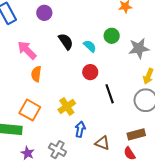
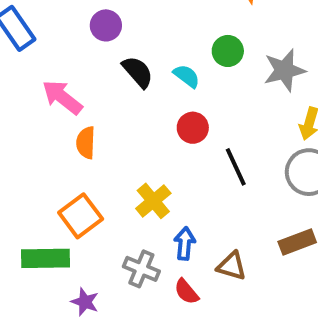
purple circle: (44, 13) -> (106, 25), moved
orange square: (30, 110) -> (81, 216), turned 30
gray cross: (57, 150) -> (141, 269), moved
red semicircle: (130, 154) -> (186, 292), moved

